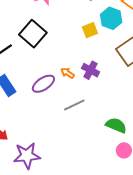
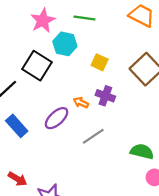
cyan hexagon: (111, 18) -> (65, 44), moved
yellow square: (90, 30) -> (100, 62), moved, turned -35

